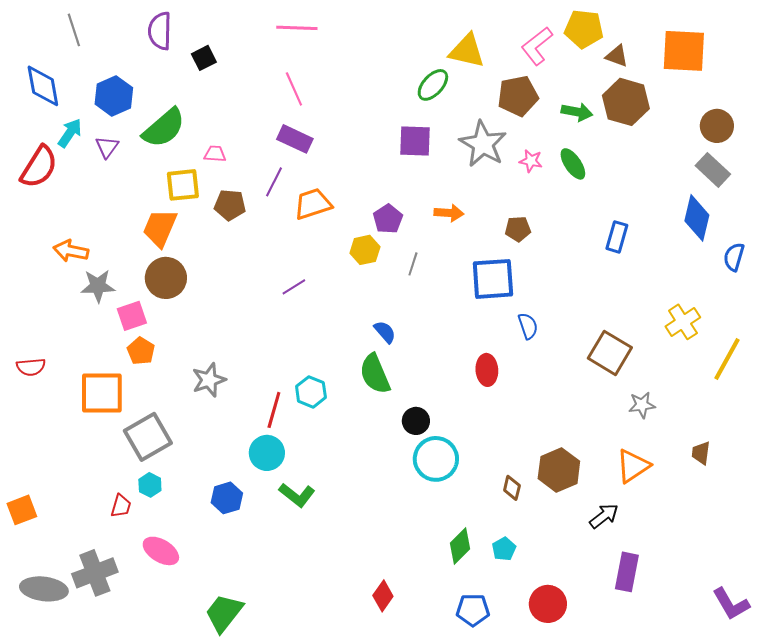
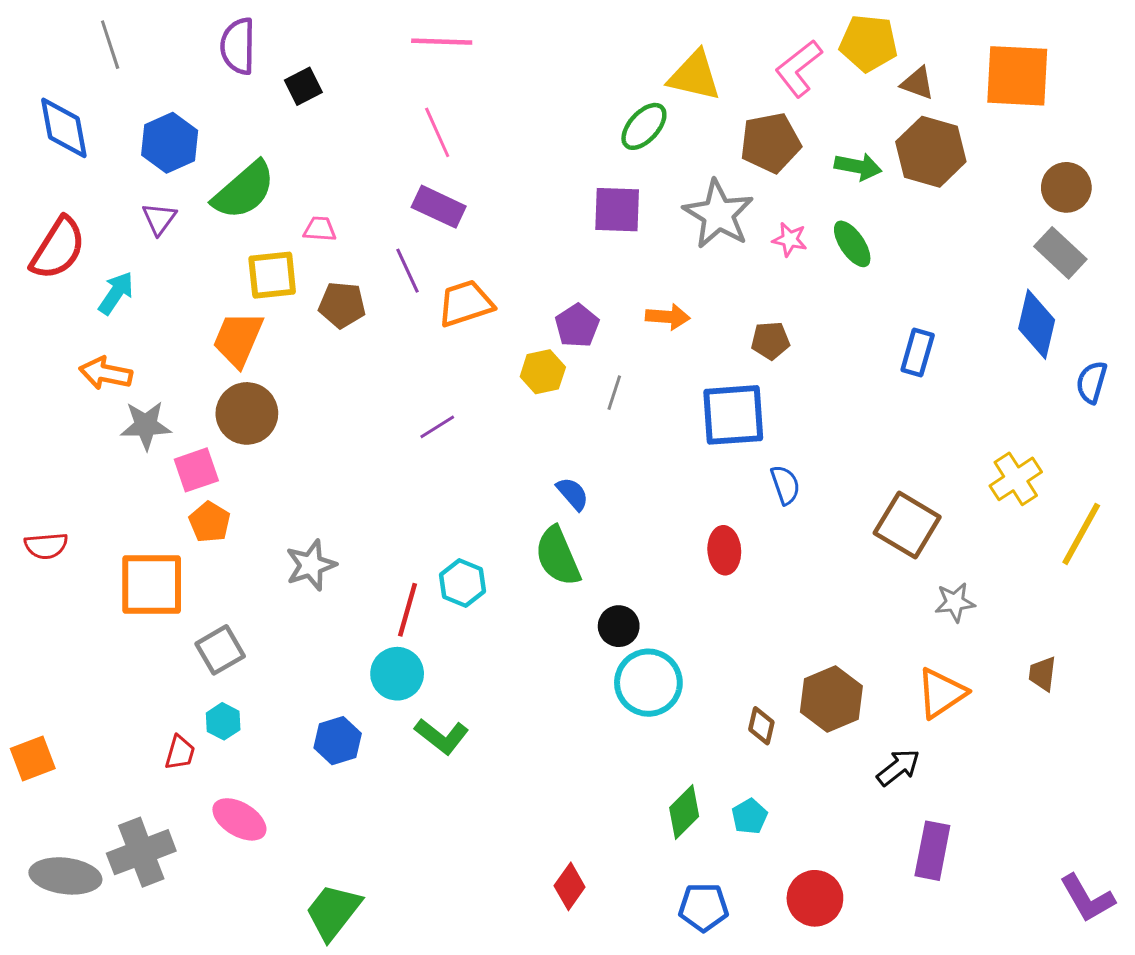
cyan arrow: (70, 133) -> (116, 293), moved
purple line: (274, 182) -> (407, 271), turned -52
gray square: (148, 437) -> (220, 650), size x0.7

